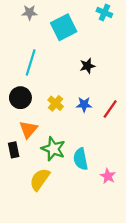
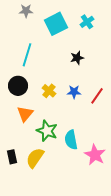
cyan cross: (104, 12) -> (87, 22), moved, turned 32
black rectangle: (14, 150) -> (12, 157), moved
pink star: (108, 176) -> (95, 155), size x1.5

